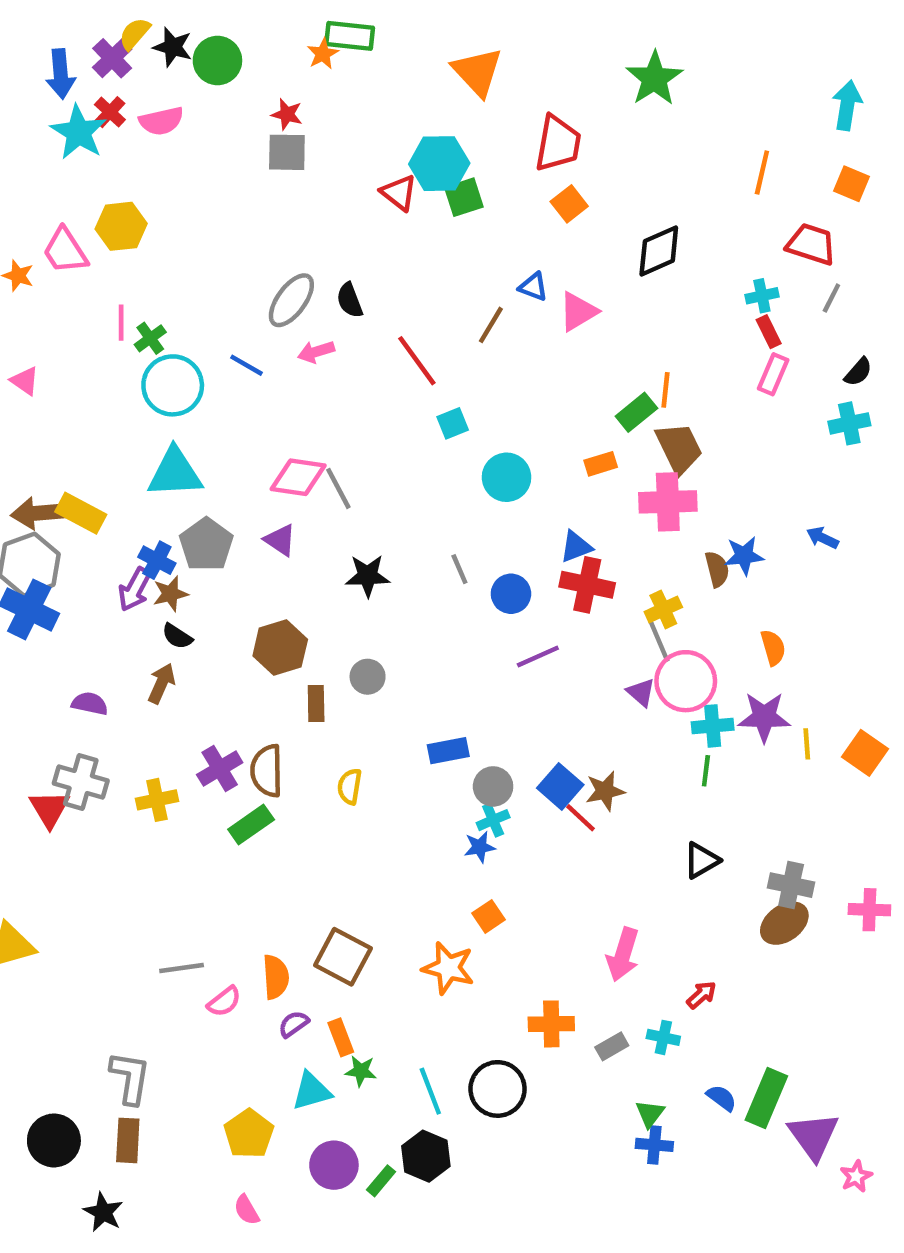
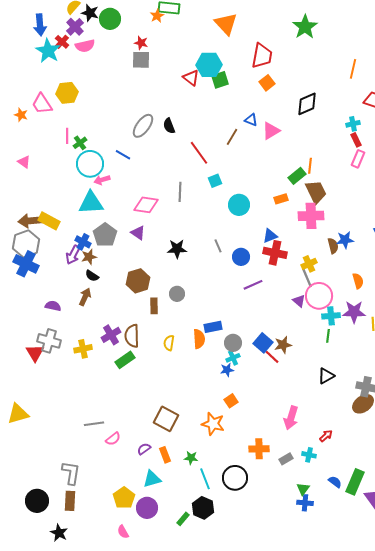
purple cross: (112, 58) -> (75, 27), moved
pink arrow: (316, 352) -> (102, 180), moved
gray line: (338, 488) -> (180, 192), moved, turned 30
orange semicircle: (276, 977) -> (199, 339), moved
green star: (361, 1071) -> (191, 458), moved
purple circle: (334, 1165) -> (147, 508), moved

